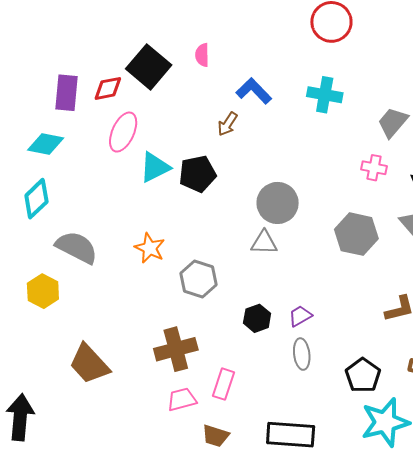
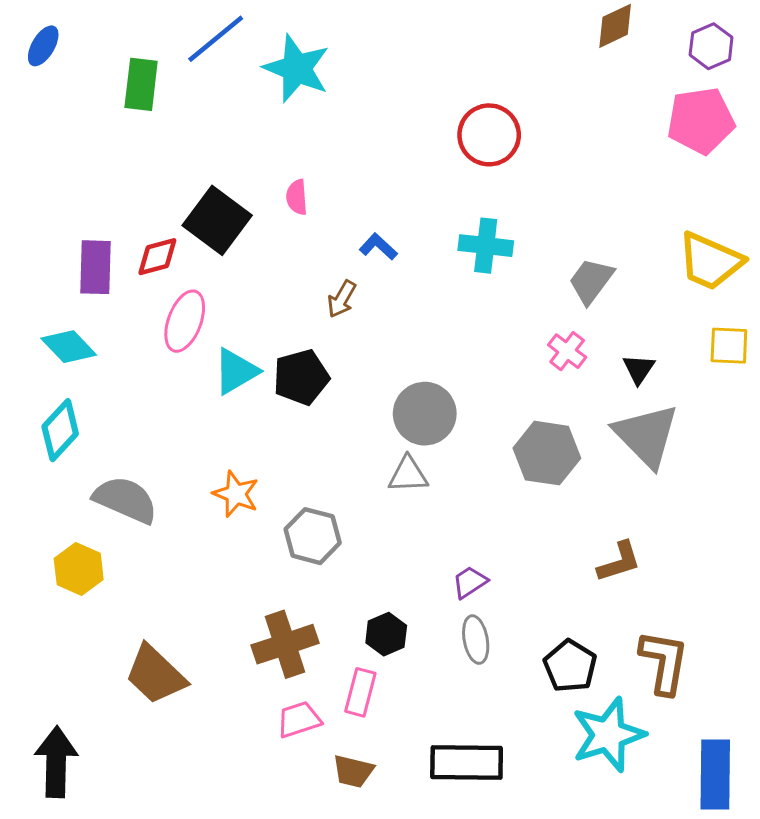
blue L-shape: (254, 91) -> (378, 247), size x0.7
cyan diamond: (46, 144) -> (69, 347), turned 39
pink cross: (374, 168) -> (567, 351), turned 30
black hexagon: (257, 318) -> (386, 634), moved

